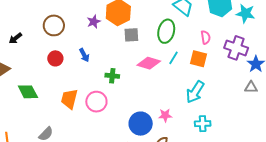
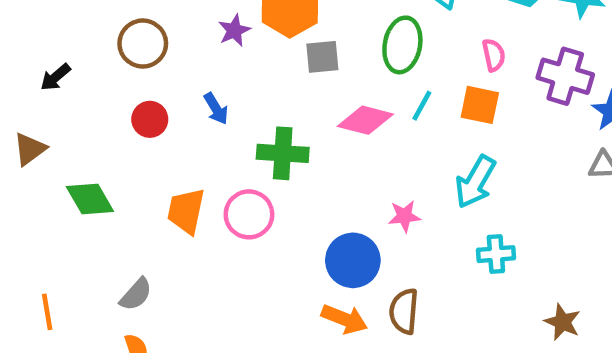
green cross: (112, 76) -> (283, 153), size x1.5
pink star: (165, 115) -> (404, 216), moved

